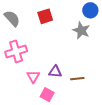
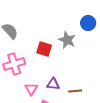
red square: (45, 16) -> (44, 49), moved, turned 35
gray star: (81, 30) -> (67, 40), moved

